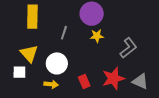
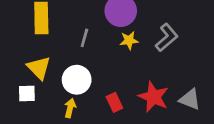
gray L-shape: (128, 48) -> (167, 38), moved
red star: (113, 78) -> (153, 97), turned -30
yellow arrow: (51, 84) -> (70, 108), turned -80

